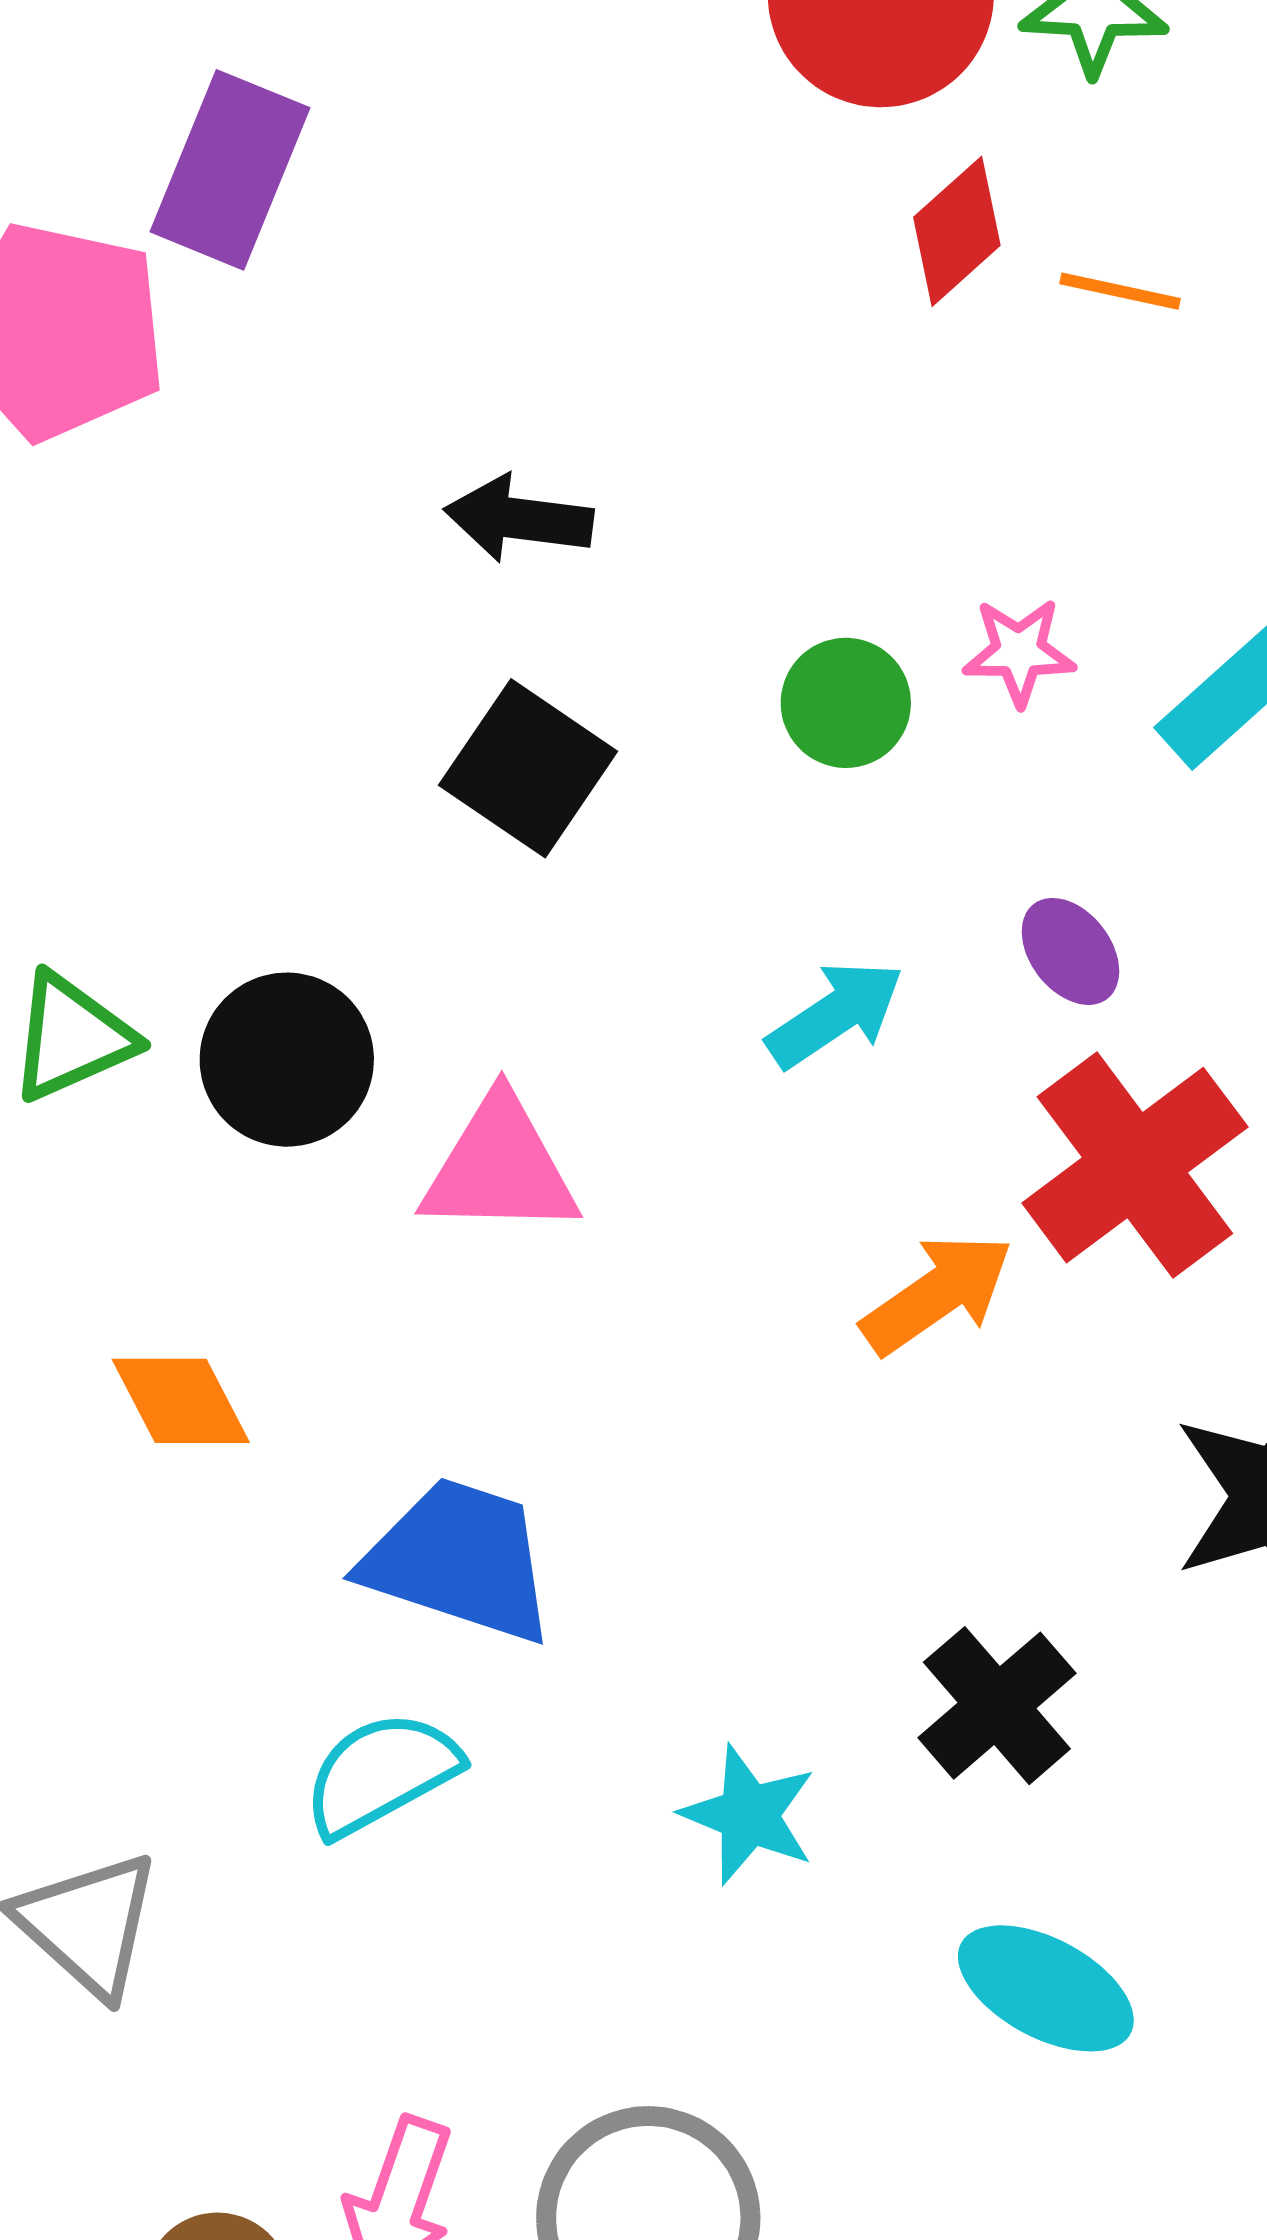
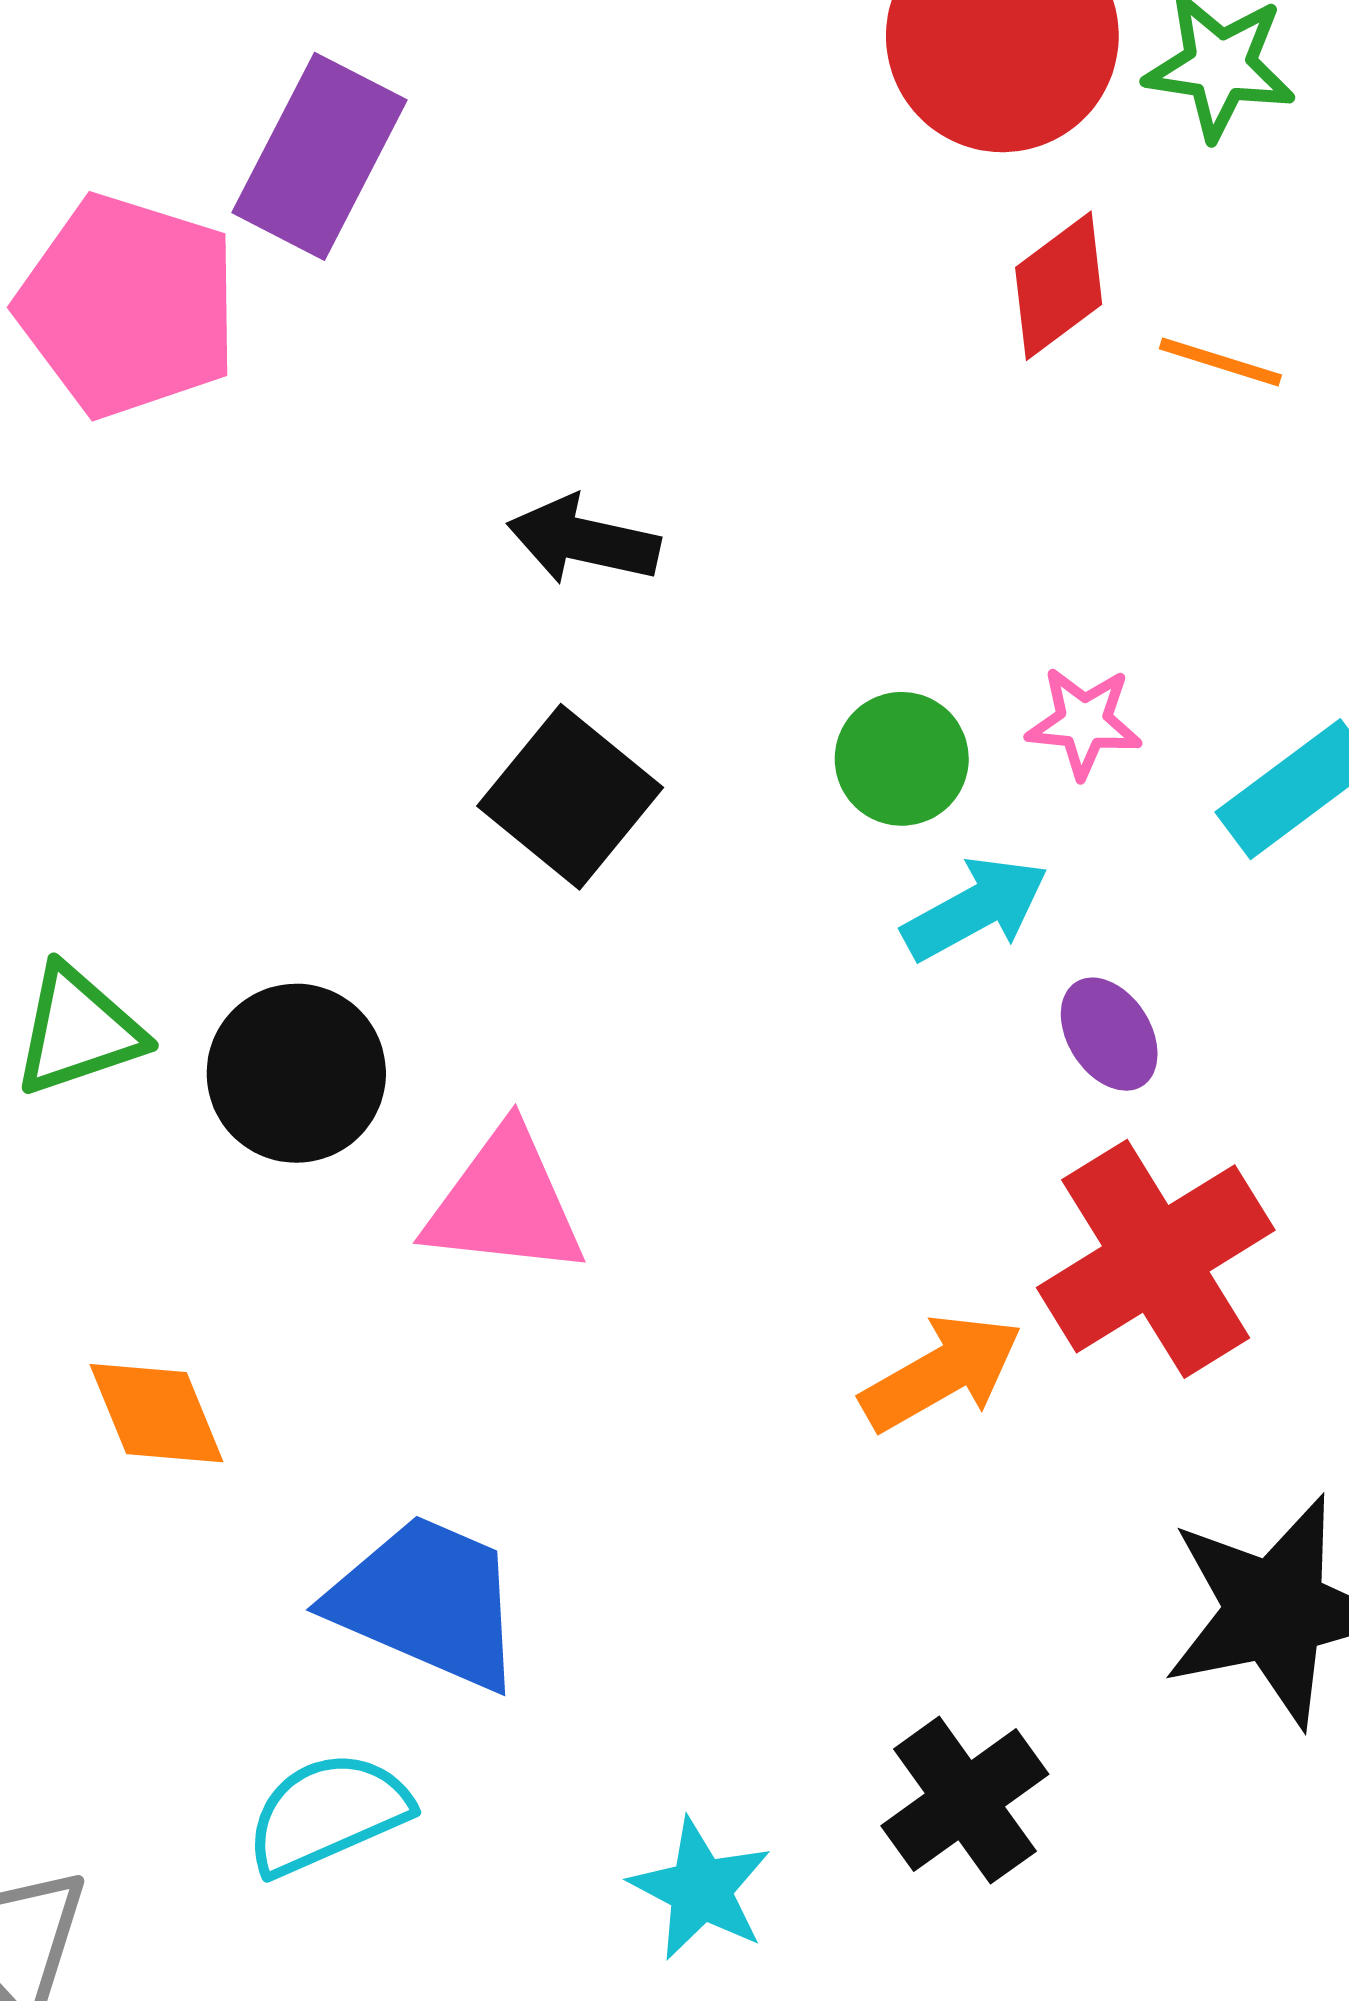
cyan arrow: (835, 1014) -> (975, 909), moved

